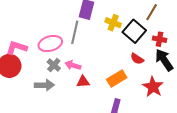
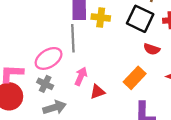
yellow cross: (113, 23) -> (101, 18), moved
gray cross: (54, 65) -> (45, 84), moved
pink arrow: (73, 65) -> (81, 76), turned 112

